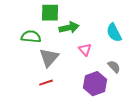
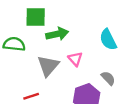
gray triangle: (49, 58) -> (48, 66), moved

